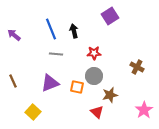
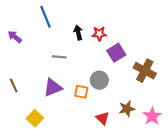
purple square: (110, 16) -> (116, 53), moved
blue line: (51, 29) -> (45, 17), moved
red star: (94, 53) -> (99, 34), moved
brown cross: (137, 67) -> (145, 71), size x1.5
brown star: (110, 95) -> (127, 109), moved

